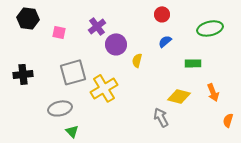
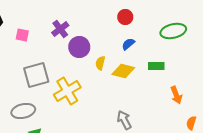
yellow diamond: (179, 96) -> (123, 71), moved

